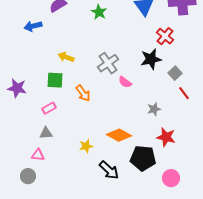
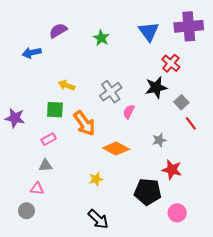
pink semicircle: (125, 82) -> (129, 112), turned 80
orange arrow: (83, 93) -> (84, 123), size x1.4
orange diamond: (119, 135) -> (116, 149), moved
yellow star: (86, 146) -> (96, 179), moved
black arrow: (109, 170) -> (98, 219), moved

